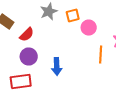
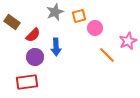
orange line: (101, 54) -> (107, 55), turned -48
blue arrow: (57, 66) -> (56, 47), moved

